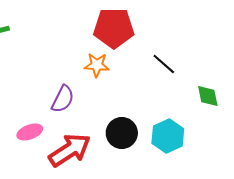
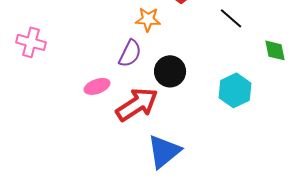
orange star: (97, 65) -> (148, 19), moved
black circle: (122, 133) -> (170, 71), moved

